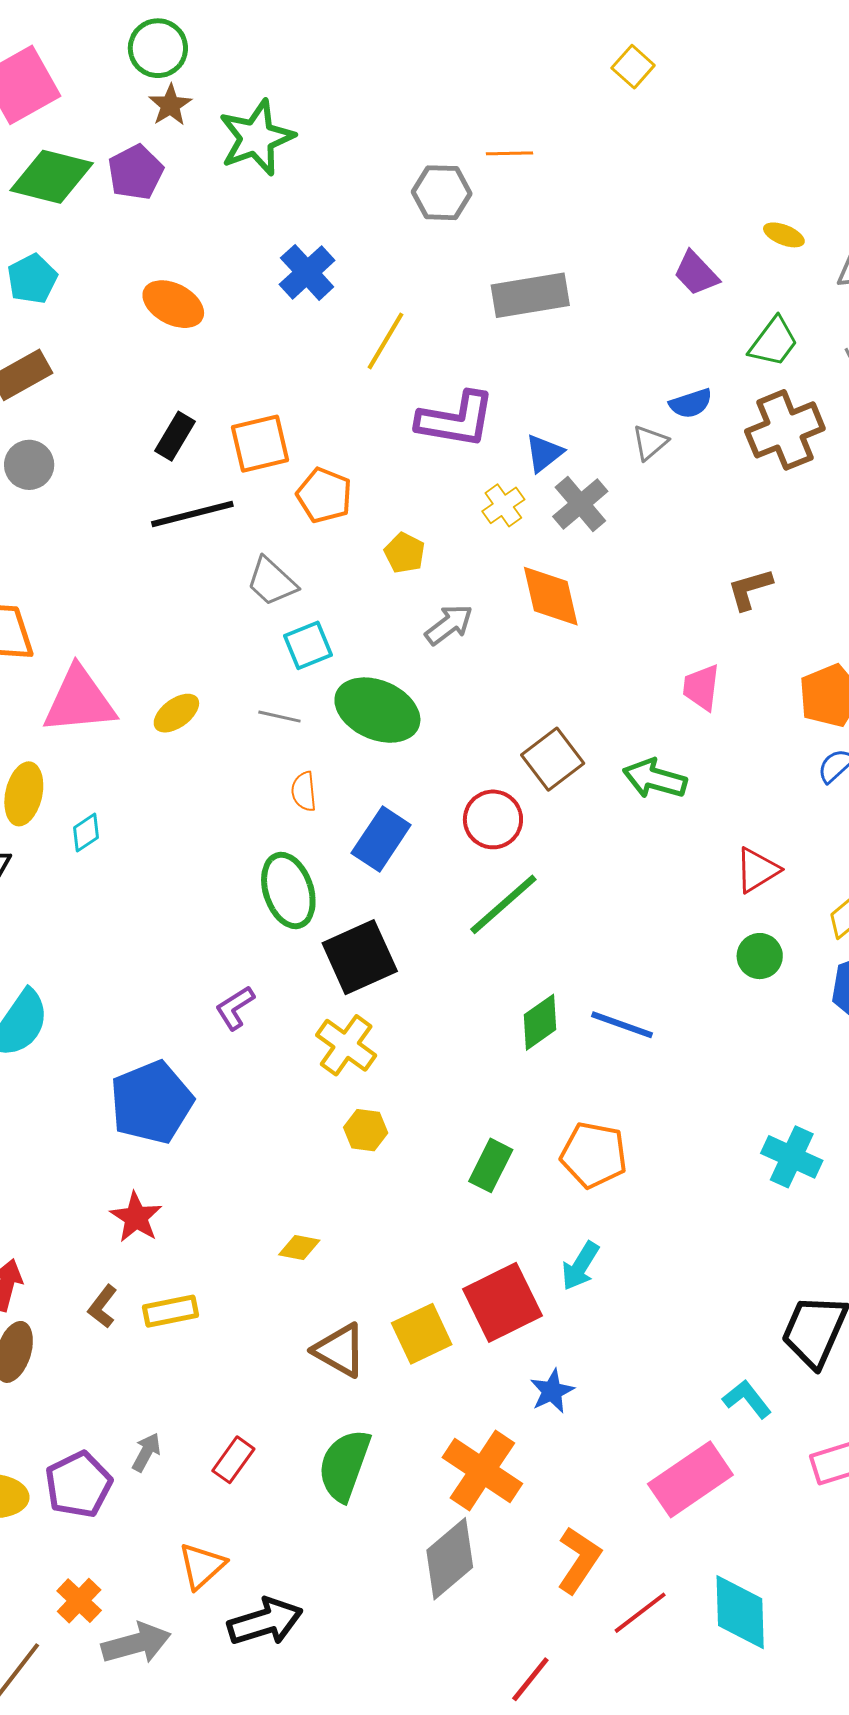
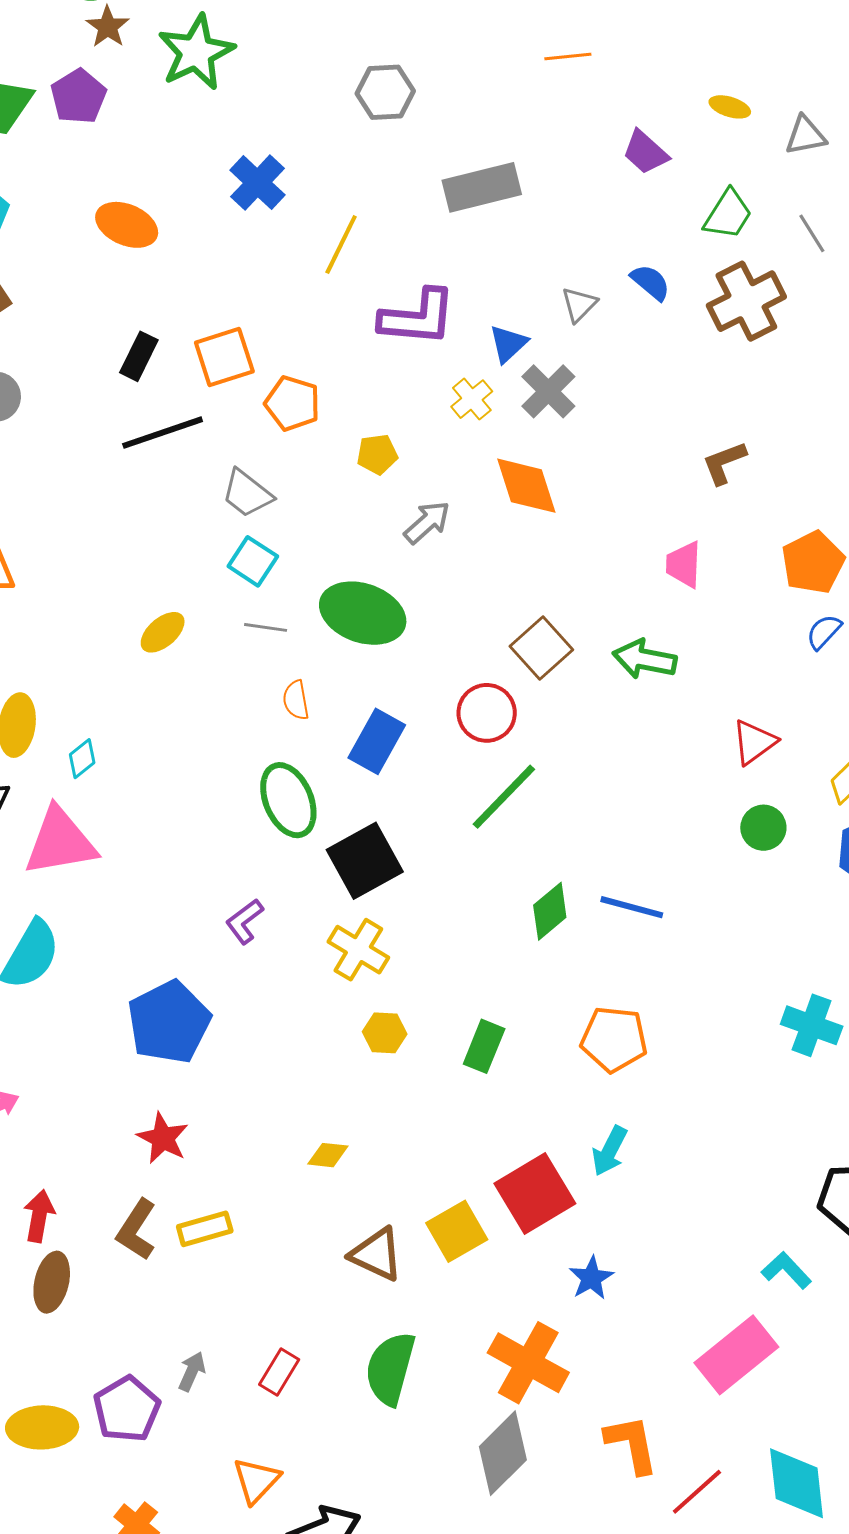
orange line: (509, 153) -> (568, 57), moved
blue semicircle: (691, 403) -> (650, 282), turned -117
gray triangle: (650, 443) -> (579, 304), moved
yellow pentagon: (405, 553) -> (377, 454), turned -30
cyan square: (308, 645) -> (253, 561), moved, turned -30
pink triangle: (79, 701) -> (60, 842), moved
green rectangle: (491, 1165) -> (484, 1046), moved
brown L-shape: (103, 1306) -> (137, 1230), size x1.4
orange L-shape: (579, 1560) -> (632, 1444), turned -40

